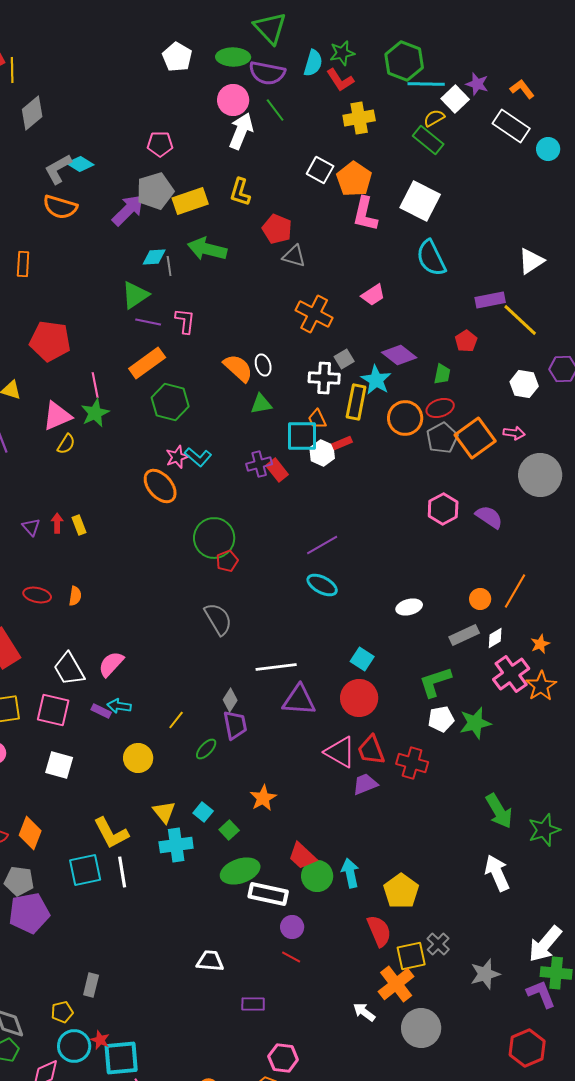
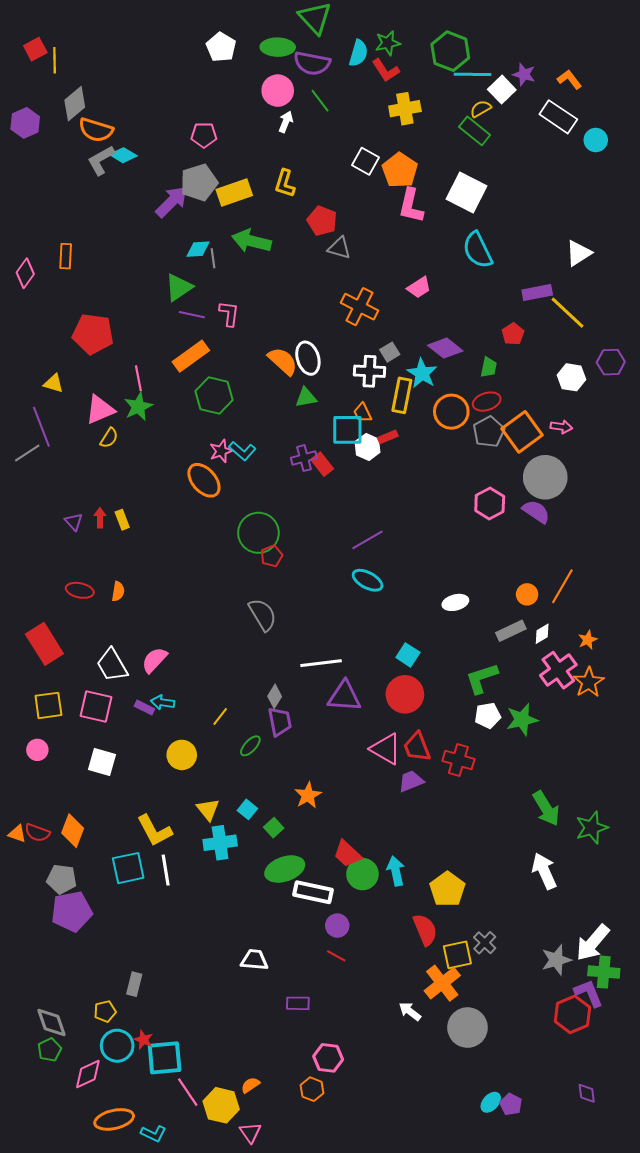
white arrow: (241, 131) -> (286, 122), size x0.6
orange semicircle: (60, 207) -> (96, 130), moved
white ellipse: (263, 365) -> (308, 358), size x1.5
gray circle: (540, 475) -> (545, 477), moved
gray star: (485, 974) -> (556, 960), moved
red hexagon: (527, 1048) -> (572, 1014), moved

